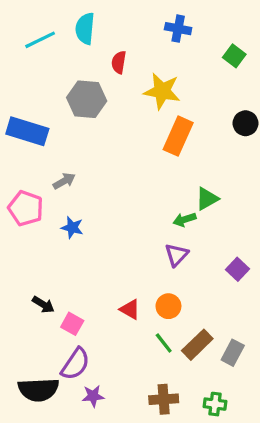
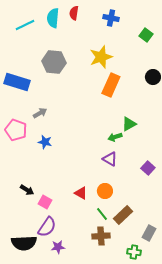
red semicircle: (119, 62) -> (74, 13), moved
yellow star: (162, 91) -> (101, 57), turned -30
purple triangle: (176, 255) -> (110, 159), turned -42
gray rectangle: (233, 353) -> (149, 233), moved
brown cross: (164, 399) -> (101, 236), moved

